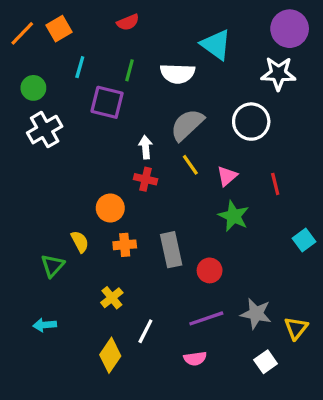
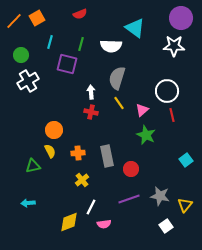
white circle: (251, 122) -> (167, 91), moved
gray semicircle: (187, 125) -> (117, 78), turned -30
orange circle: (110, 208) -> (54, 130), moved
cyan square: (304, 240) -> (186, 160), moved
green triangle: (53, 266) -> (33, 166), turned 35
yellow cross: (112, 298) -> (82, 180), moved
yellow diamond: (110, 355) -> (69, 222), turned 35
pink semicircle: (195, 359) -> (104, 224), moved

